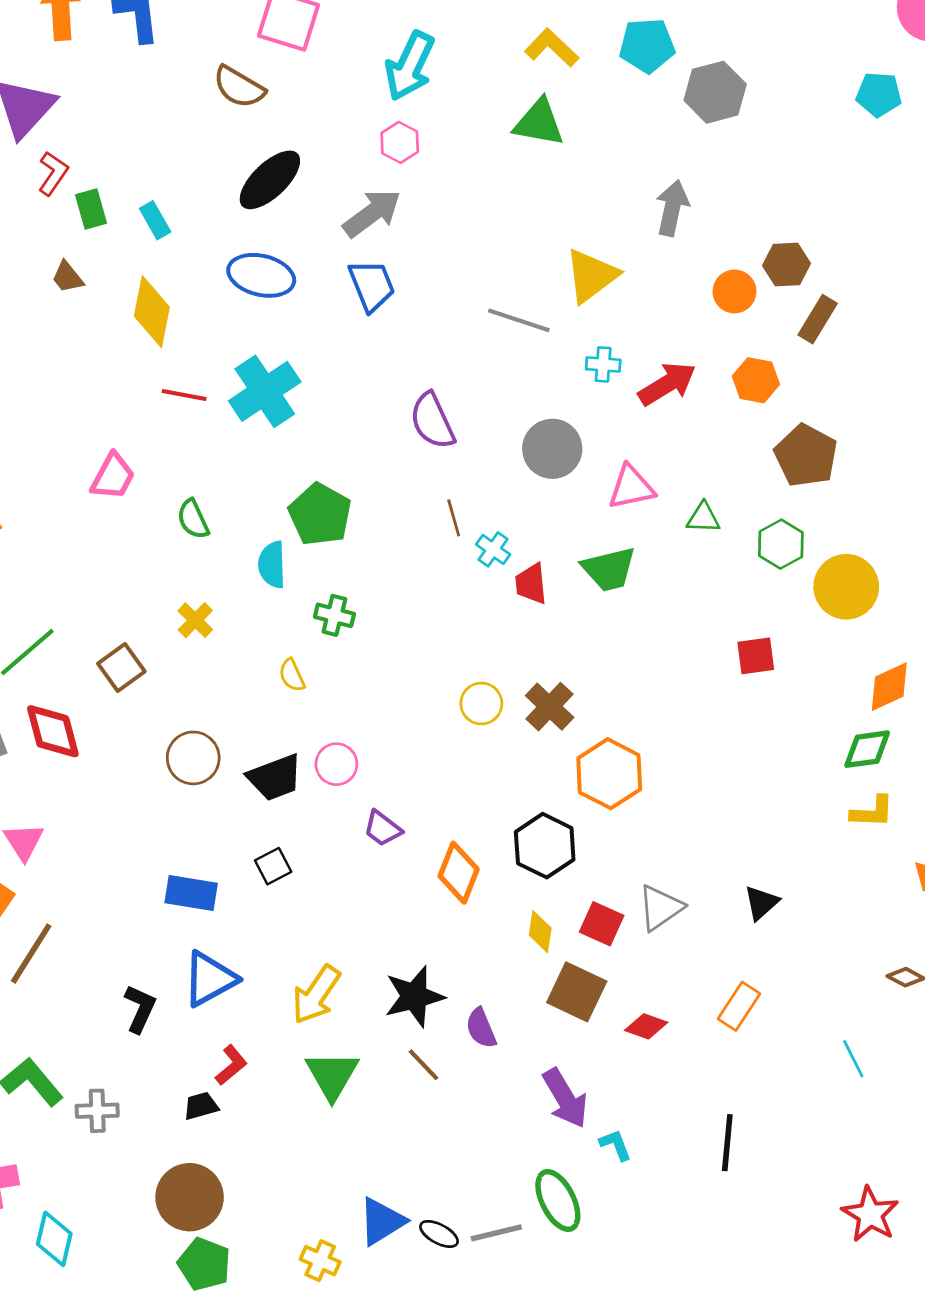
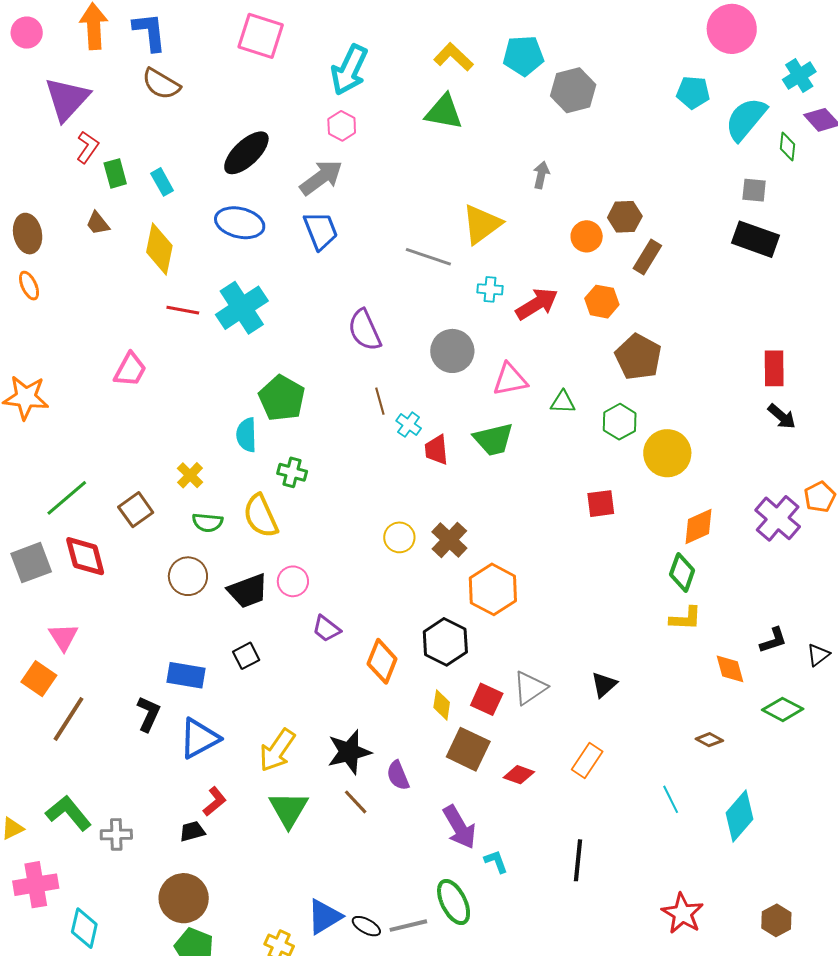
brown semicircle: (239, 87) -> (161, 84), moved
gray arrow: (672, 208) -> (541, 175), size x0.7
green semicircle: (193, 519) -> (208, 522), moved, turned -60
yellow semicircle: (292, 675) -> (261, 516), size x1.8
green diamond: (867, 749) -> (682, 572), turned -63
black L-shape: (140, 1009) -> (149, 714), moved

